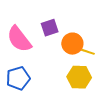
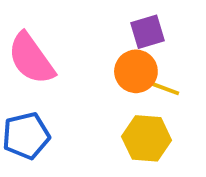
purple square: (50, 28) -> (147, 32), moved

